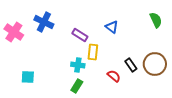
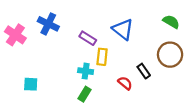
green semicircle: (156, 20) -> (171, 22), turned -35
blue triangle: (112, 27) -> (123, 29), size x1.5
brown circle: (155, 64) -> (170, 55), moved

